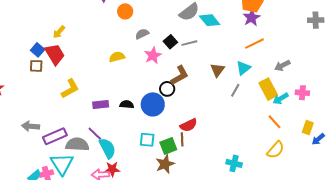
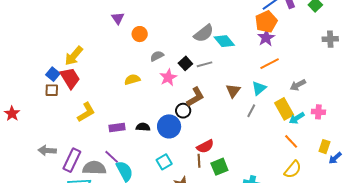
yellow arrow: (59, 32) -> (74, 56), size x1.5
purple rectangle: (55, 136) -> (72, 160), turned -40
cyan square: (147, 140) -> (164, 162), turned -35
green square: (168, 146) -> (219, 167), moved

